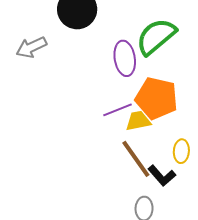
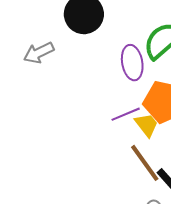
yellow trapezoid: (138, 121) -> (147, 125), turned 64

